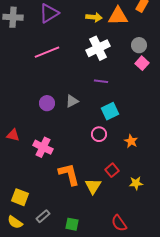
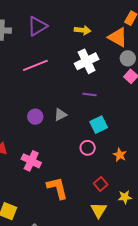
orange triangle: (118, 16) -> (118, 37), moved, turned 30
yellow triangle: (93, 186) -> (99, 210), moved

